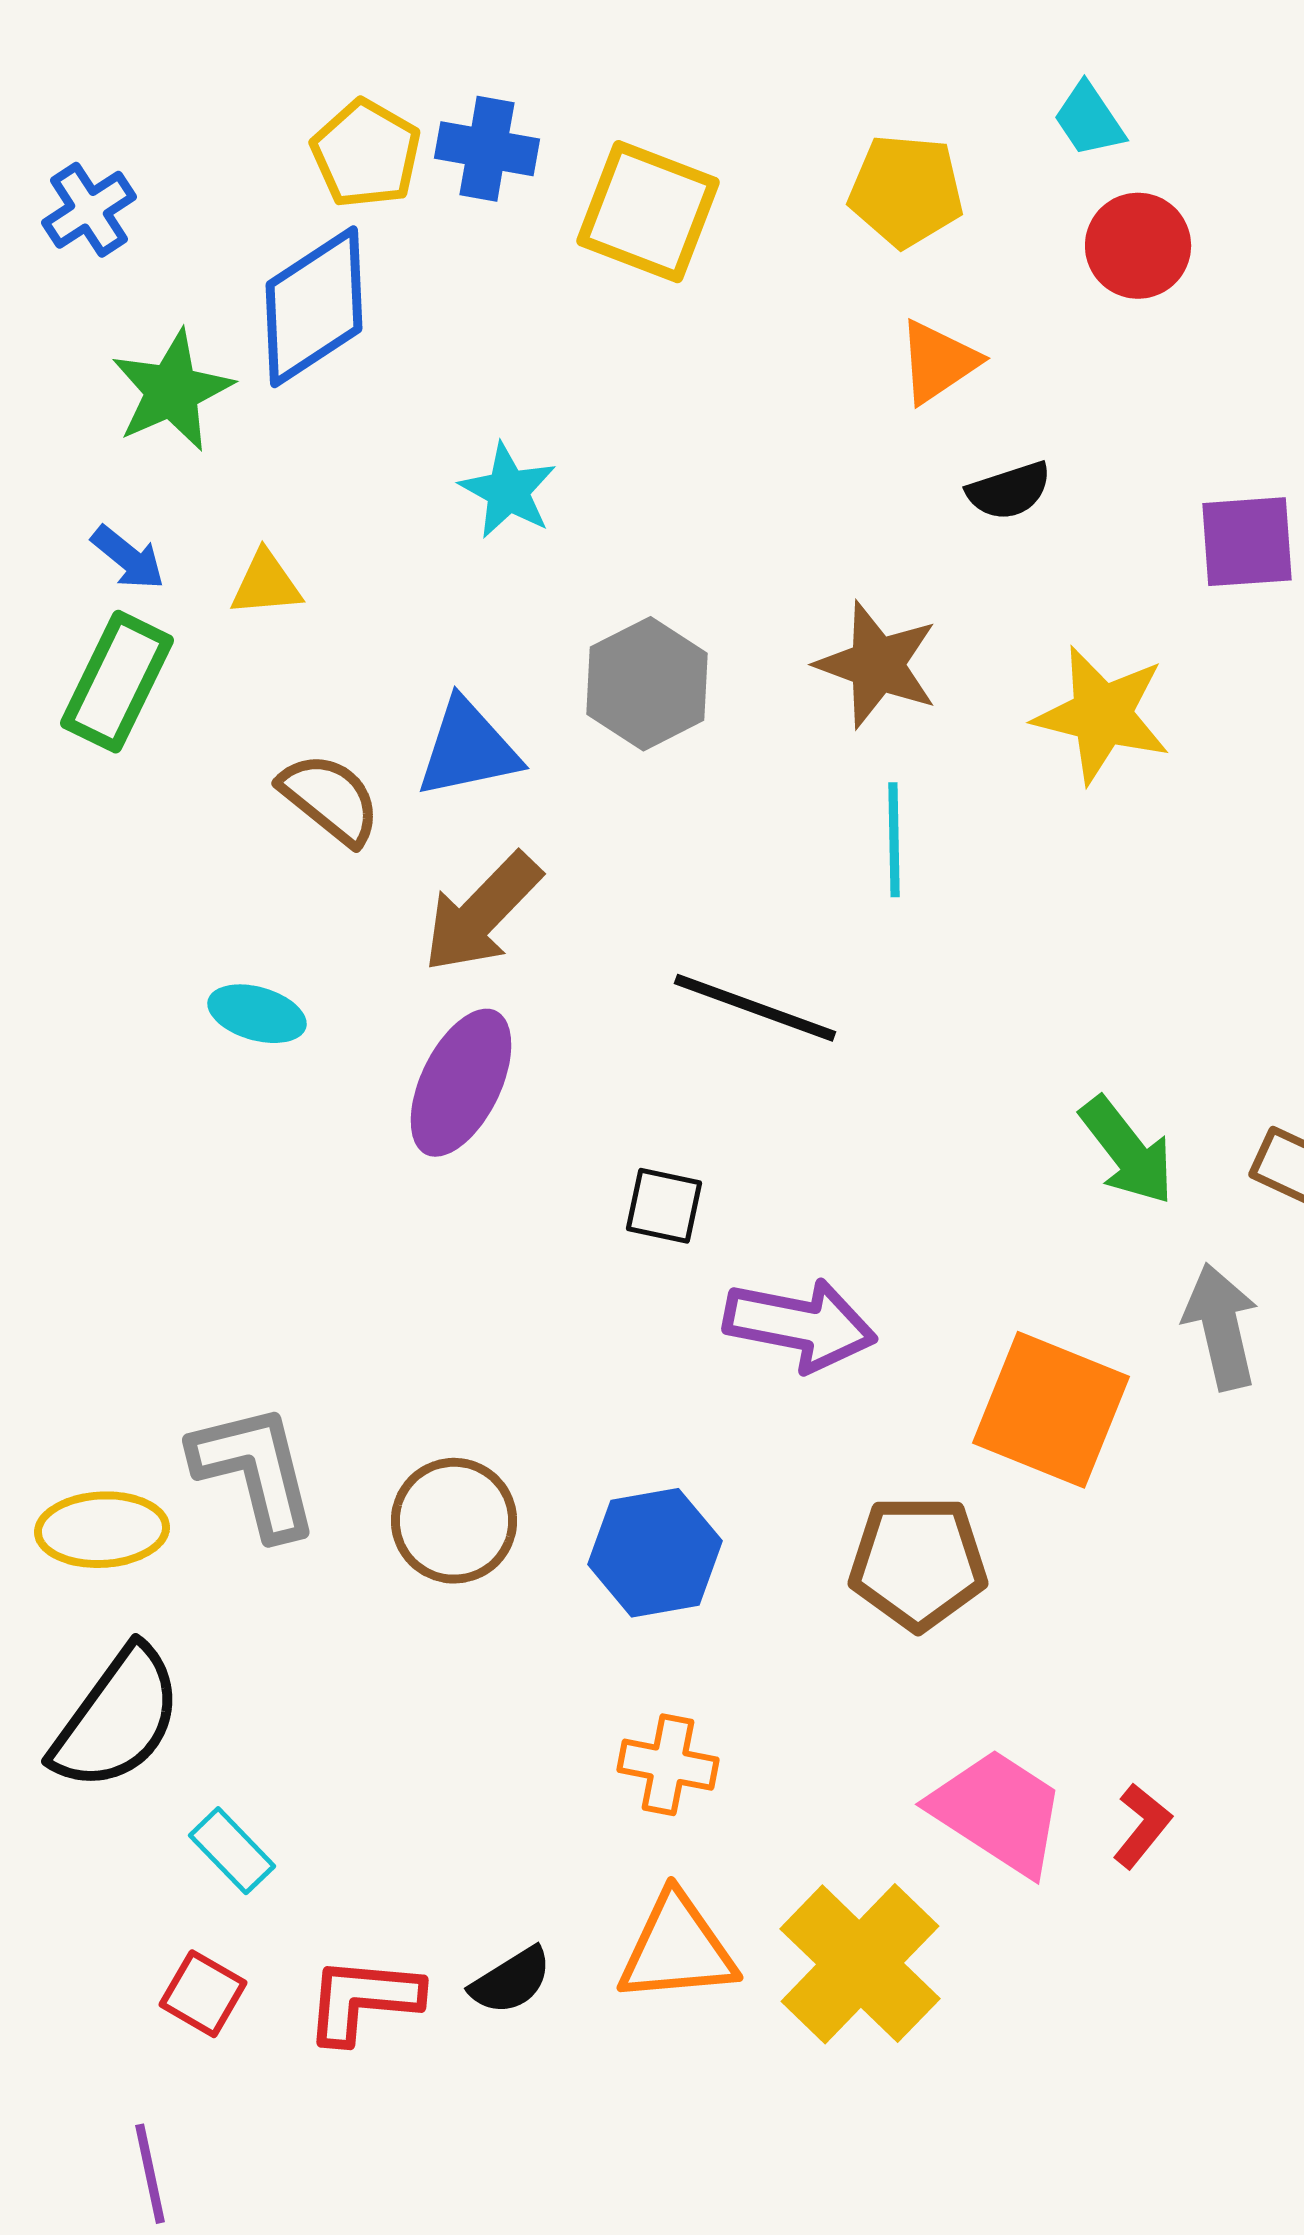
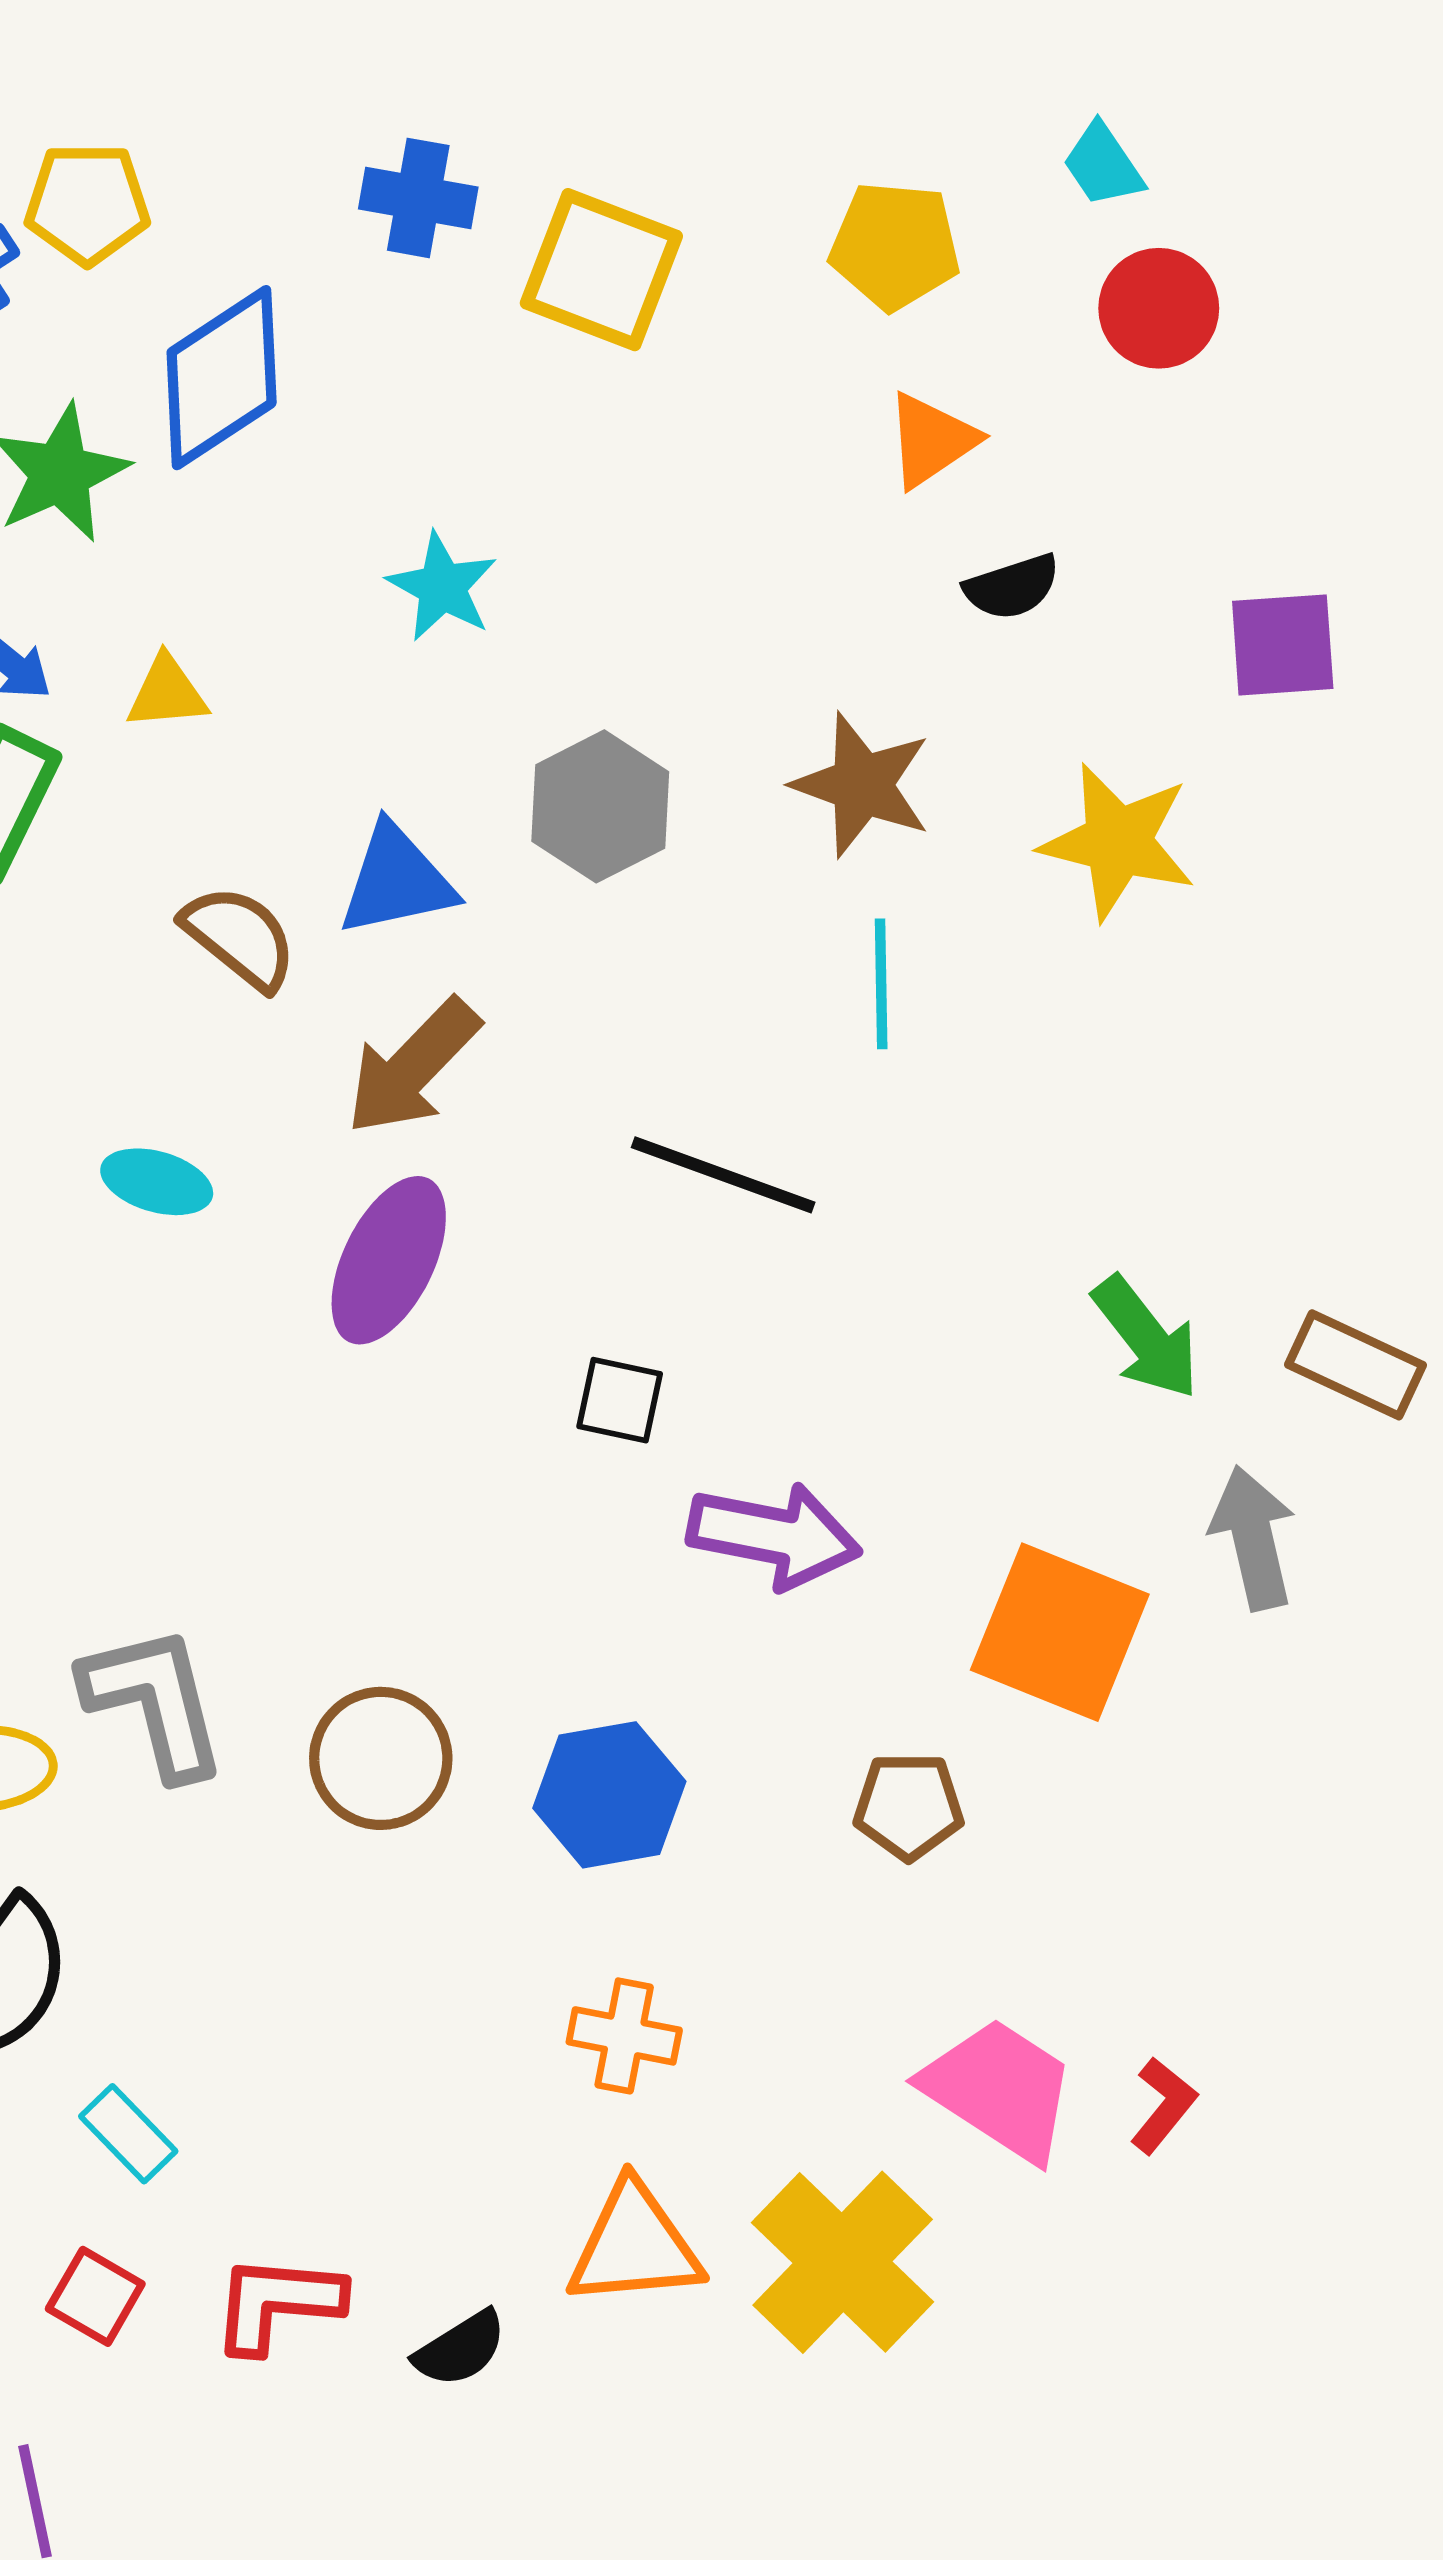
yellow pentagon: (366, 154) -> (87, 204), moved, turned -30
brown pentagon: (918, 1563) -> (909, 1806), size x0.7
black semicircle: (511, 1981) -> (460, 2349), moved

